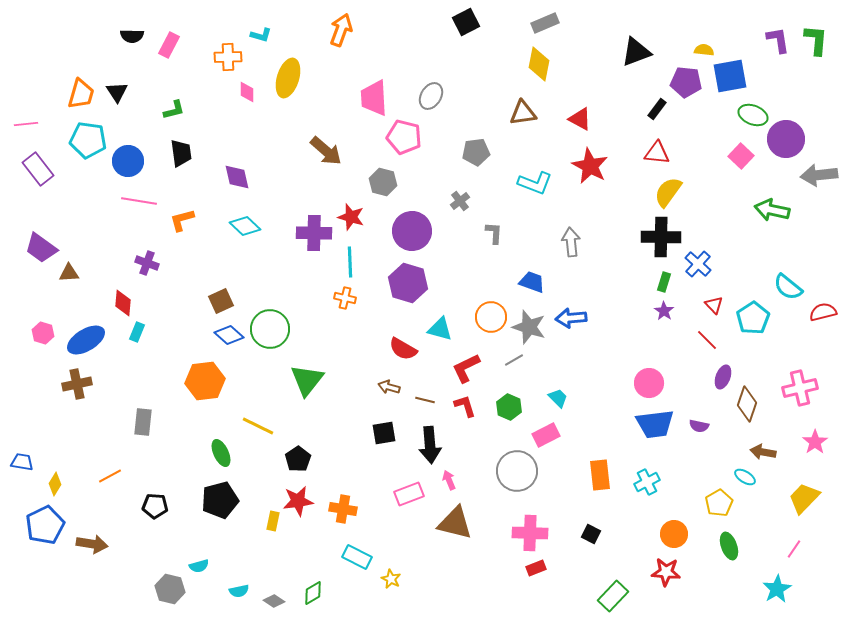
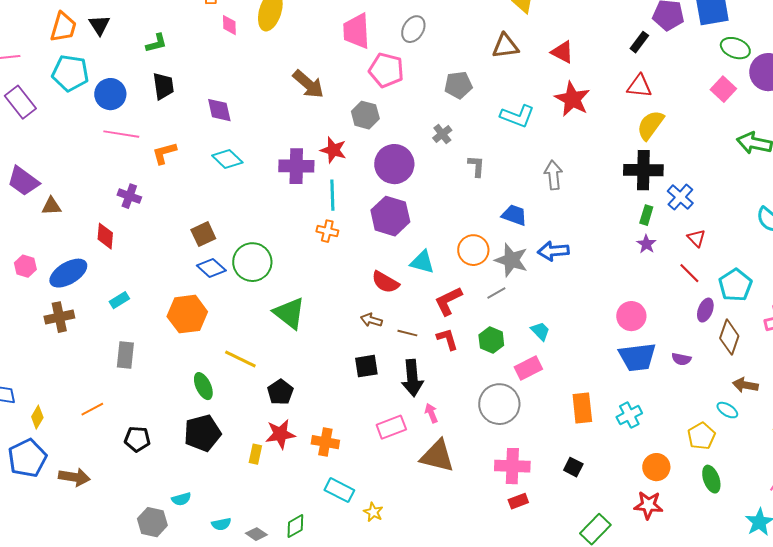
cyan pentagon: (753, 318) -> (735, 285), moved
cyan rectangle: (137, 332) -> (119, 300), moved, turned 36
green triangle: (307, 380) -> (289, 313), turned -30

